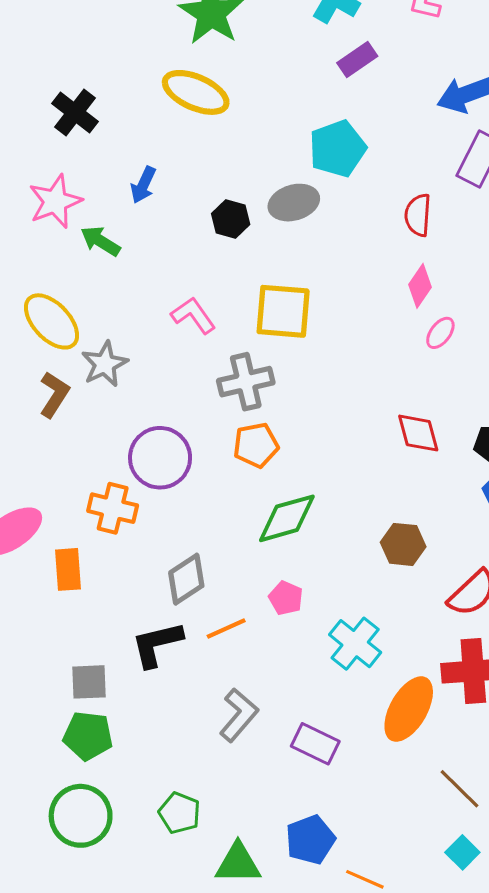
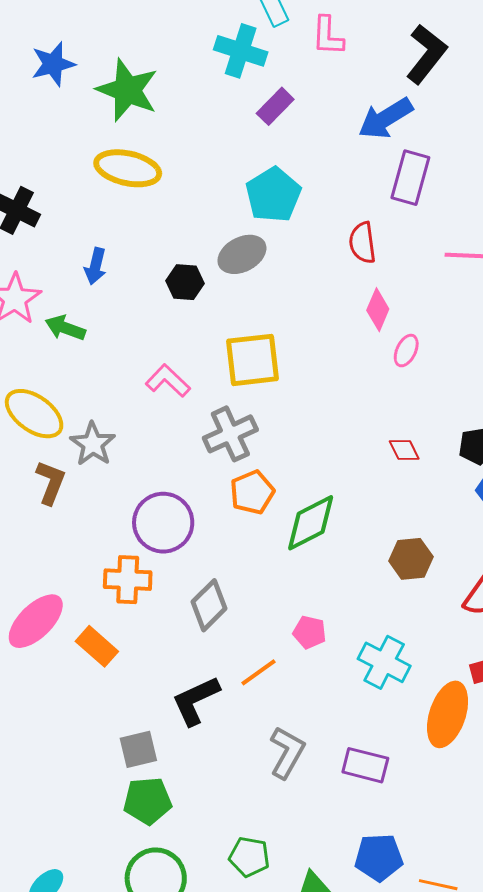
red diamond: (418, 433) -> (404, 450), size x0.7
green diamond: (287, 518) -> (311, 523), moved
orange rectangle: (68, 569) -> (97, 646), turned -33
gray diamond: (186, 579) -> (209, 605), moved
blue pentagon: (310, 840) -> (379, 857), turned 30

